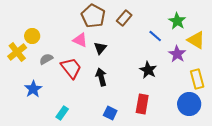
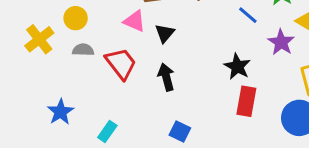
yellow circle: (32, 36) -> (76, 18), moved
gray semicircle: (46, 59) -> (83, 50), turned 32
blue star: (33, 89) -> (60, 112), moved
red rectangle: (142, 104) -> (246, 101), moved

